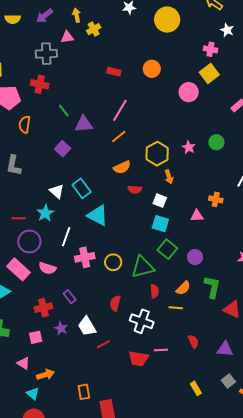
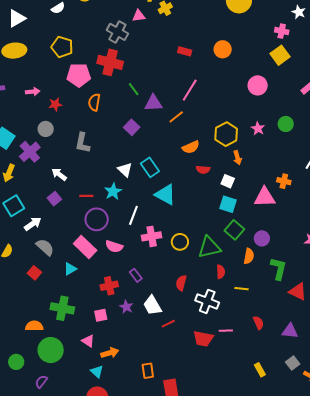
gray cross: (46, 54) -> (117, 32), turned 30
red cross: (40, 84) -> (110, 62), size x1.4
pink circle: (189, 92) -> (258, 85), moved
orange line: (119, 136) -> (176, 117), moved
pink triangle: (197, 216) -> (265, 197), size x1.6
orange semicircle: (183, 288) -> (249, 256), moved, turned -35

